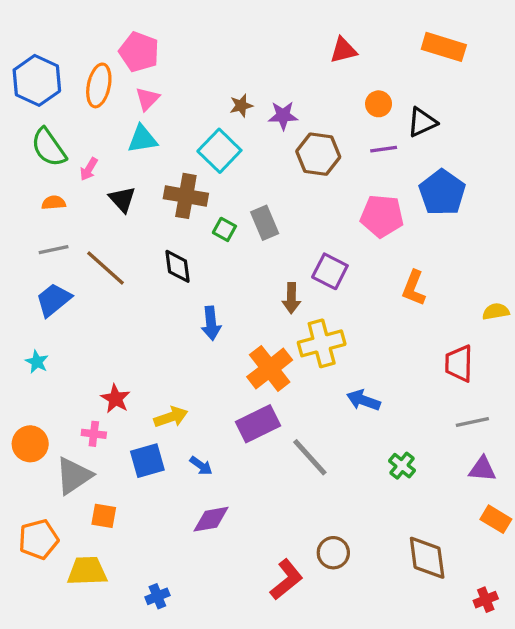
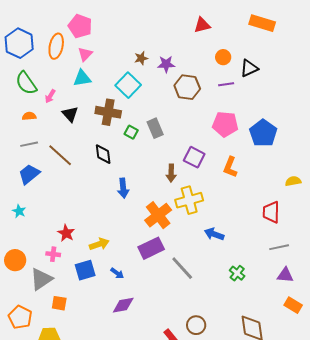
blue pentagon: (442, 193) -> (263, 133), moved
orange L-shape: (414, 288) -> (230, 167), moved
orange pentagon: (39, 539) -> (20, 317), turned -30

